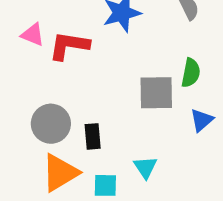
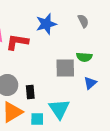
green semicircle: (191, 73) -> (84, 57), turned 84
cyan triangle: (145, 167) -> (59, 109), size x1.6

